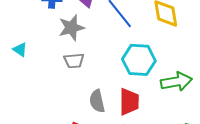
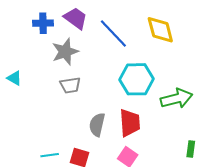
gray semicircle: (97, 101) -> (97, 125), turned 30

